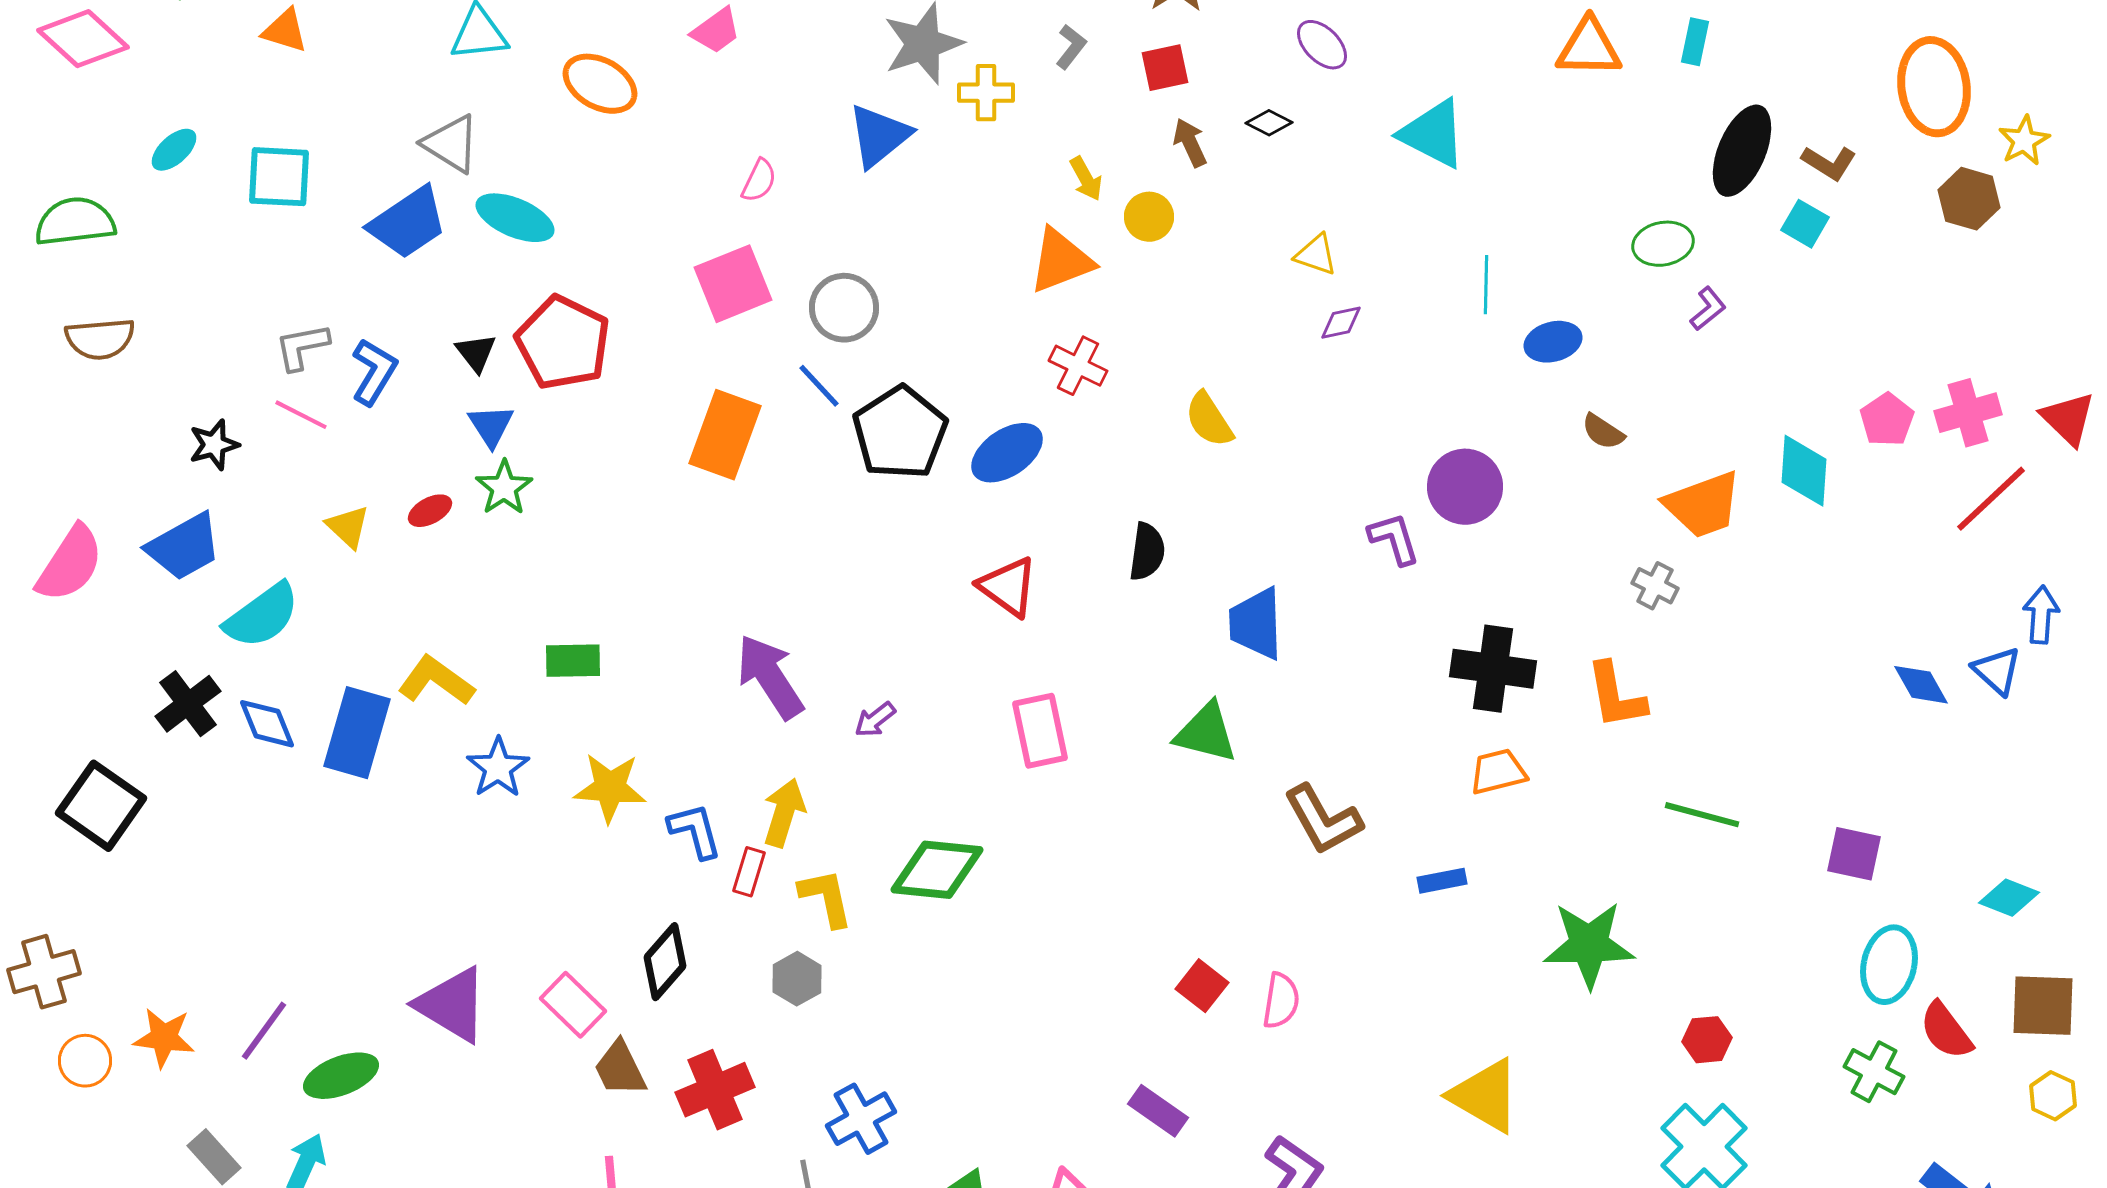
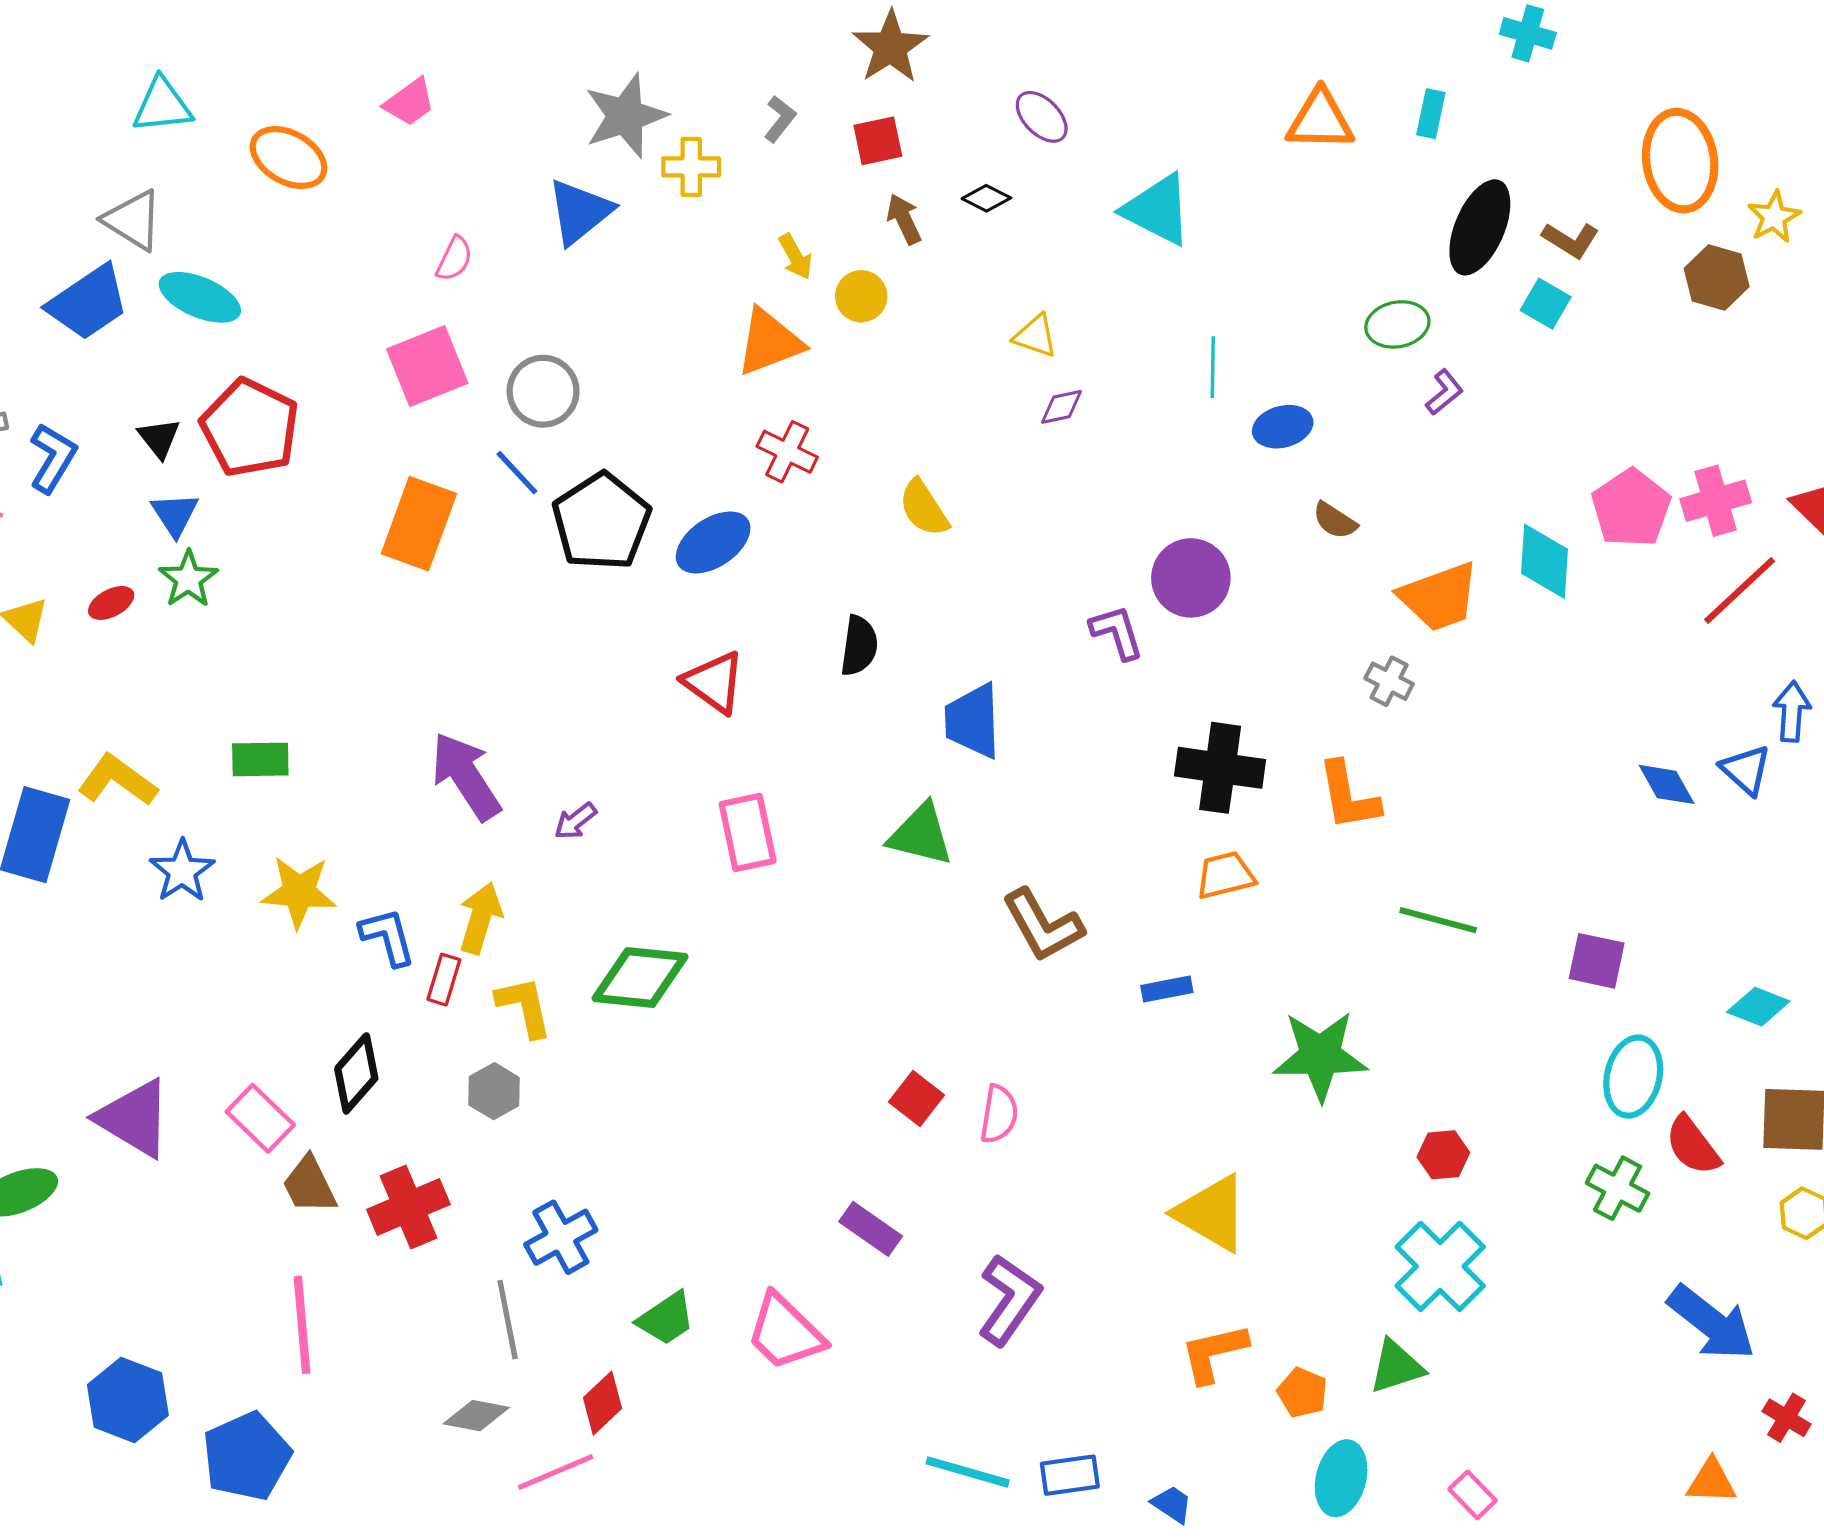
pink pentagon: (1887, 420) -> (1631, 508), size x1.4

